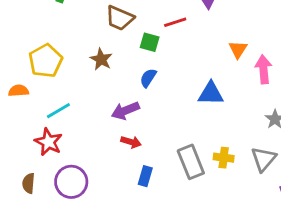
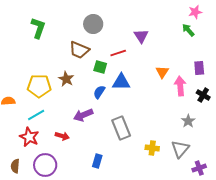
yellow pentagon: (46, 61) -> (39, 86), moved, turned 30
blue triangle: (211, 94) -> (121, 82), moved
red arrow: (131, 142) -> (62, 136), moved
gray rectangle: (191, 162) -> (121, 128), moved

